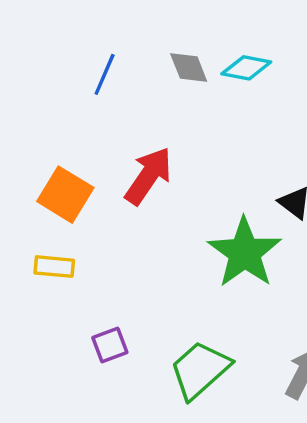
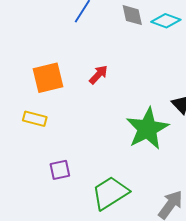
red arrow: (148, 176) -> (98, 75), size x0.6
orange square: (65, 195) -> (48, 78), turned 36

